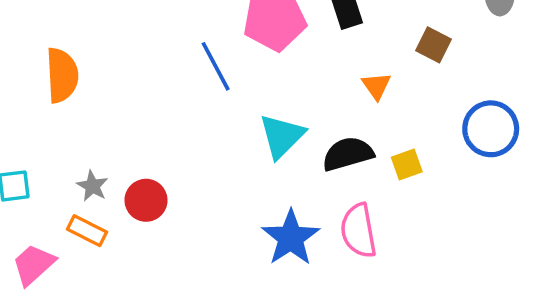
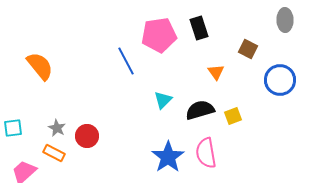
orange semicircle: (62, 75) -> (40, 66), turned -36
blue circle: (491, 129) -> (280, 80), moved
cyan triangle: (282, 136) -> (163, 100), size x0.7

